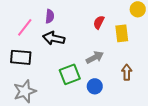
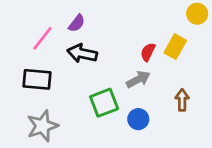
purple semicircle: (50, 16) -> (77, 23), turned 32
red semicircle: (99, 22) -> (148, 52), moved
yellow rectangle: (122, 33) -> (175, 47), turned 36

